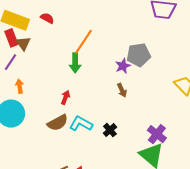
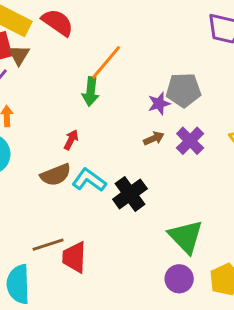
red semicircle: (47, 18) -> (58, 22), size x1.6
brown arrow: (122, 90) -> (154, 138), turned -96
black cross: (110, 130) -> (130, 194), size x1.6
purple cross: (157, 134) -> (190, 141), moved

